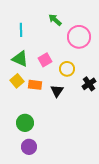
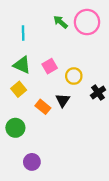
pink circle: (79, 37) -> (87, 22), moved
orange rectangle: (35, 85) -> (43, 107), moved, turned 32
green circle: (25, 123) -> (15, 128), moved

